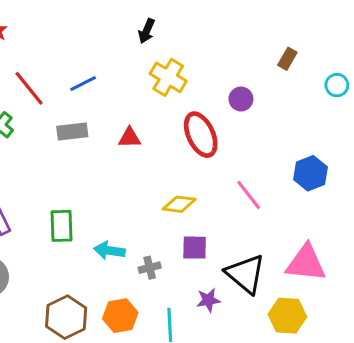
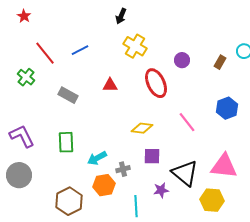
brown rectangle: (287, 59) -> (220, 62), moved
gray rectangle: (72, 131) -> (68, 95), moved, turned 36
cyan arrow: (109, 251) -> (97, 158), turned -36
orange hexagon: (120, 316) -> (104, 185), moved

